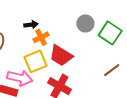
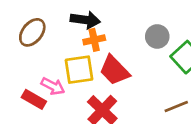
black arrow: (31, 25) -> (85, 20), size x1.5
pink arrow: (20, 78) -> (53, 86), size x0.7

